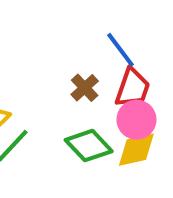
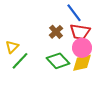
red trapezoid: (132, 88) -> (80, 32), turned 80

